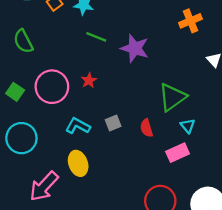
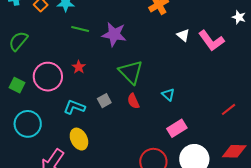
green semicircle: (23, 41) -> (18, 41), turned 75
green triangle: (172, 97) -> (131, 72), moved, turned -32
pink rectangle: (178, 153) -> (177, 128), moved

